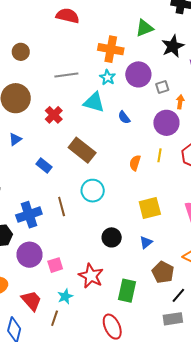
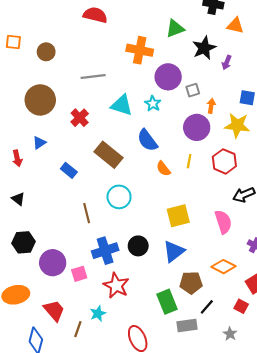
cyan star: (108, 77) -> (153, 104), moved
blue semicircle: (124, 117) -> (147, 140), moved, size x1.6
orange semicircle: (135, 163) -> (163, 169), turned -56
blue cross: (29, 215) -> (105, 251), moved
blue triangle: (146, 242) -> (174, 251), size x1.6
brown pentagon: (163, 272) -> (191, 283), turned -30
green rectangle: (127, 291) -> (167, 302), moved, turned -35
cyan star: (65, 296) -> (98, 313), moved
gray rectangle: (173, 319) -> (187, 326), moved

